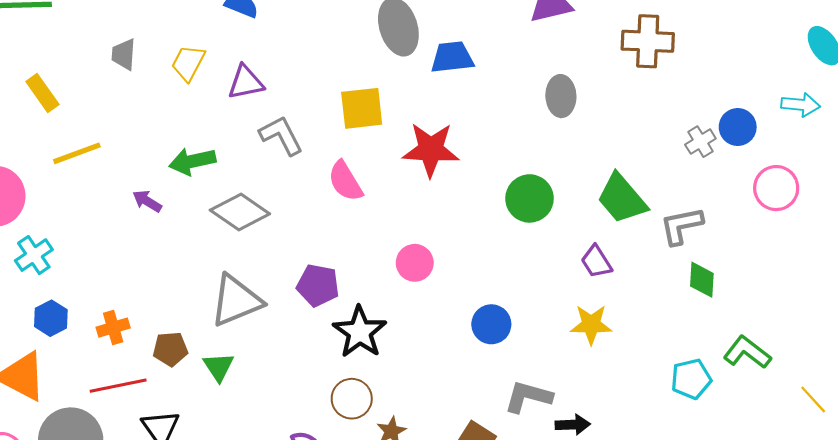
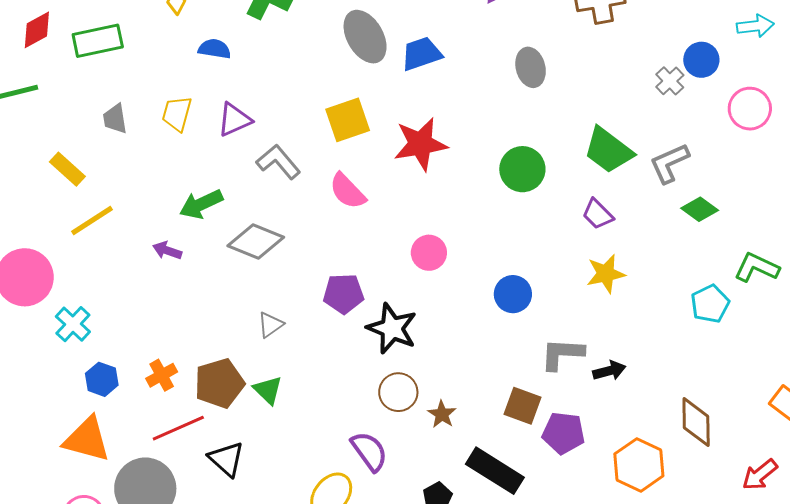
yellow rectangle: (42, 93) -> (67, 169), moved
green diamond: (702, 280) -> (700, 209), turned -45
gray triangle: (236, 301) -> (270, 325), size x0.5
brown pentagon: (170, 349) -> (219, 383), size x1.5

